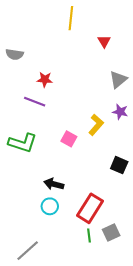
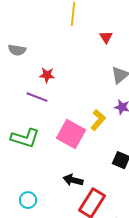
pink square: (69, 139) -> (71, 134), size x1.8
black arrow: (54, 184) -> (73, 180), moved
cyan circle: (50, 206) -> (28, 200), moved

